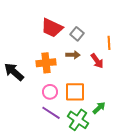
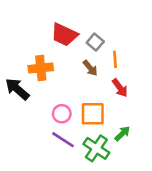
orange line: (109, 43) -> (115, 59), moved
brown arrow: (73, 55) -> (90, 68), turned 48
red arrow: (97, 61) -> (120, 88), moved
orange cross: (46, 63) -> (41, 68), moved

